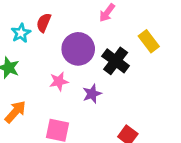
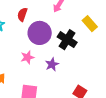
red semicircle: (44, 23) -> (22, 15), moved

